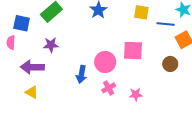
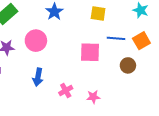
blue line: (166, 24) -> (116, 38), moved
pink circle: (105, 62) -> (36, 41), moved

